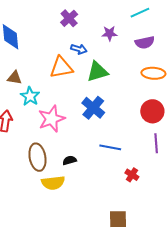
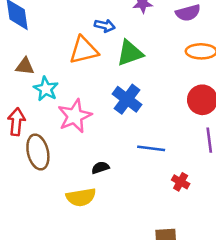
brown ellipse: (37, 157) -> (38, 152), moved

